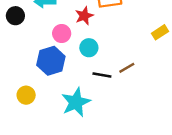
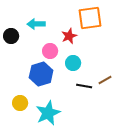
cyan star: (76, 102) -> (48, 113), moved

